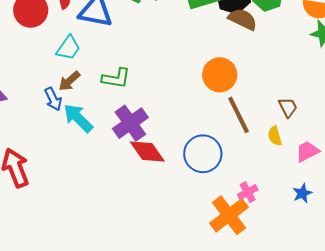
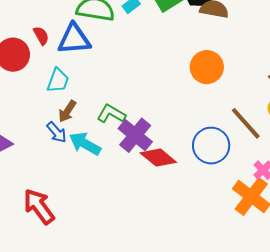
green L-shape: (116, 78) -> (111, 114), moved, turned -144
brown line: (239, 115) -> (246, 123), moved

